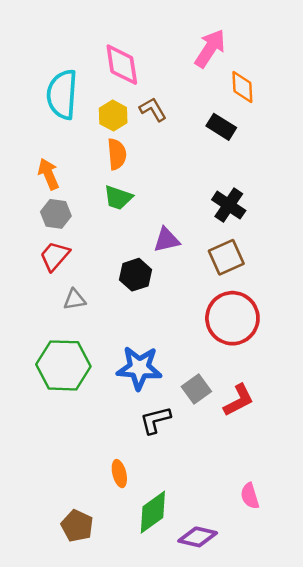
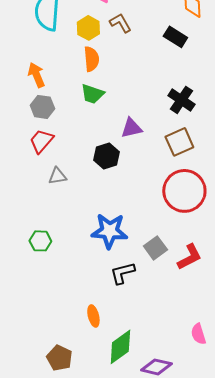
green hexagon: (63, 365) -> (40, 241), moved, size x0.5

